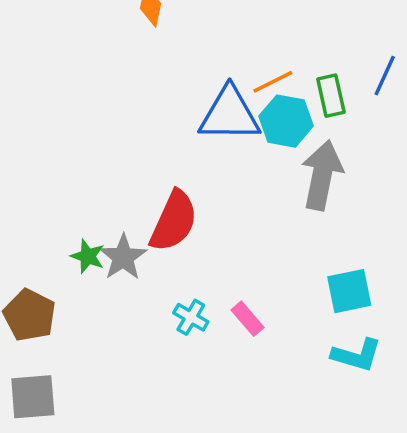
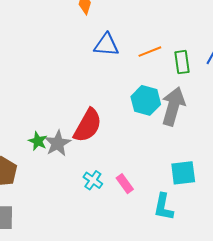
blue triangle: (229, 114) -> (106, 45), moved, size x0.7
cyan hexagon: (286, 121) -> (146, 100), moved
cyan L-shape: (357, 355) -> (163, 207), moved, turned 80

